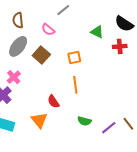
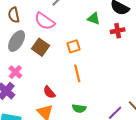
pink semicircle: (48, 30) -> (45, 21), size x1.5
red semicircle: (53, 102) -> (49, 92), moved
green semicircle: (84, 121) -> (79, 108), moved

